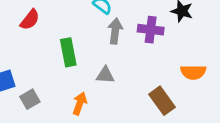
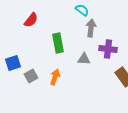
purple cross: (151, 30) -> (108, 49), moved
orange arrow: (80, 103) -> (55, 77), moved

